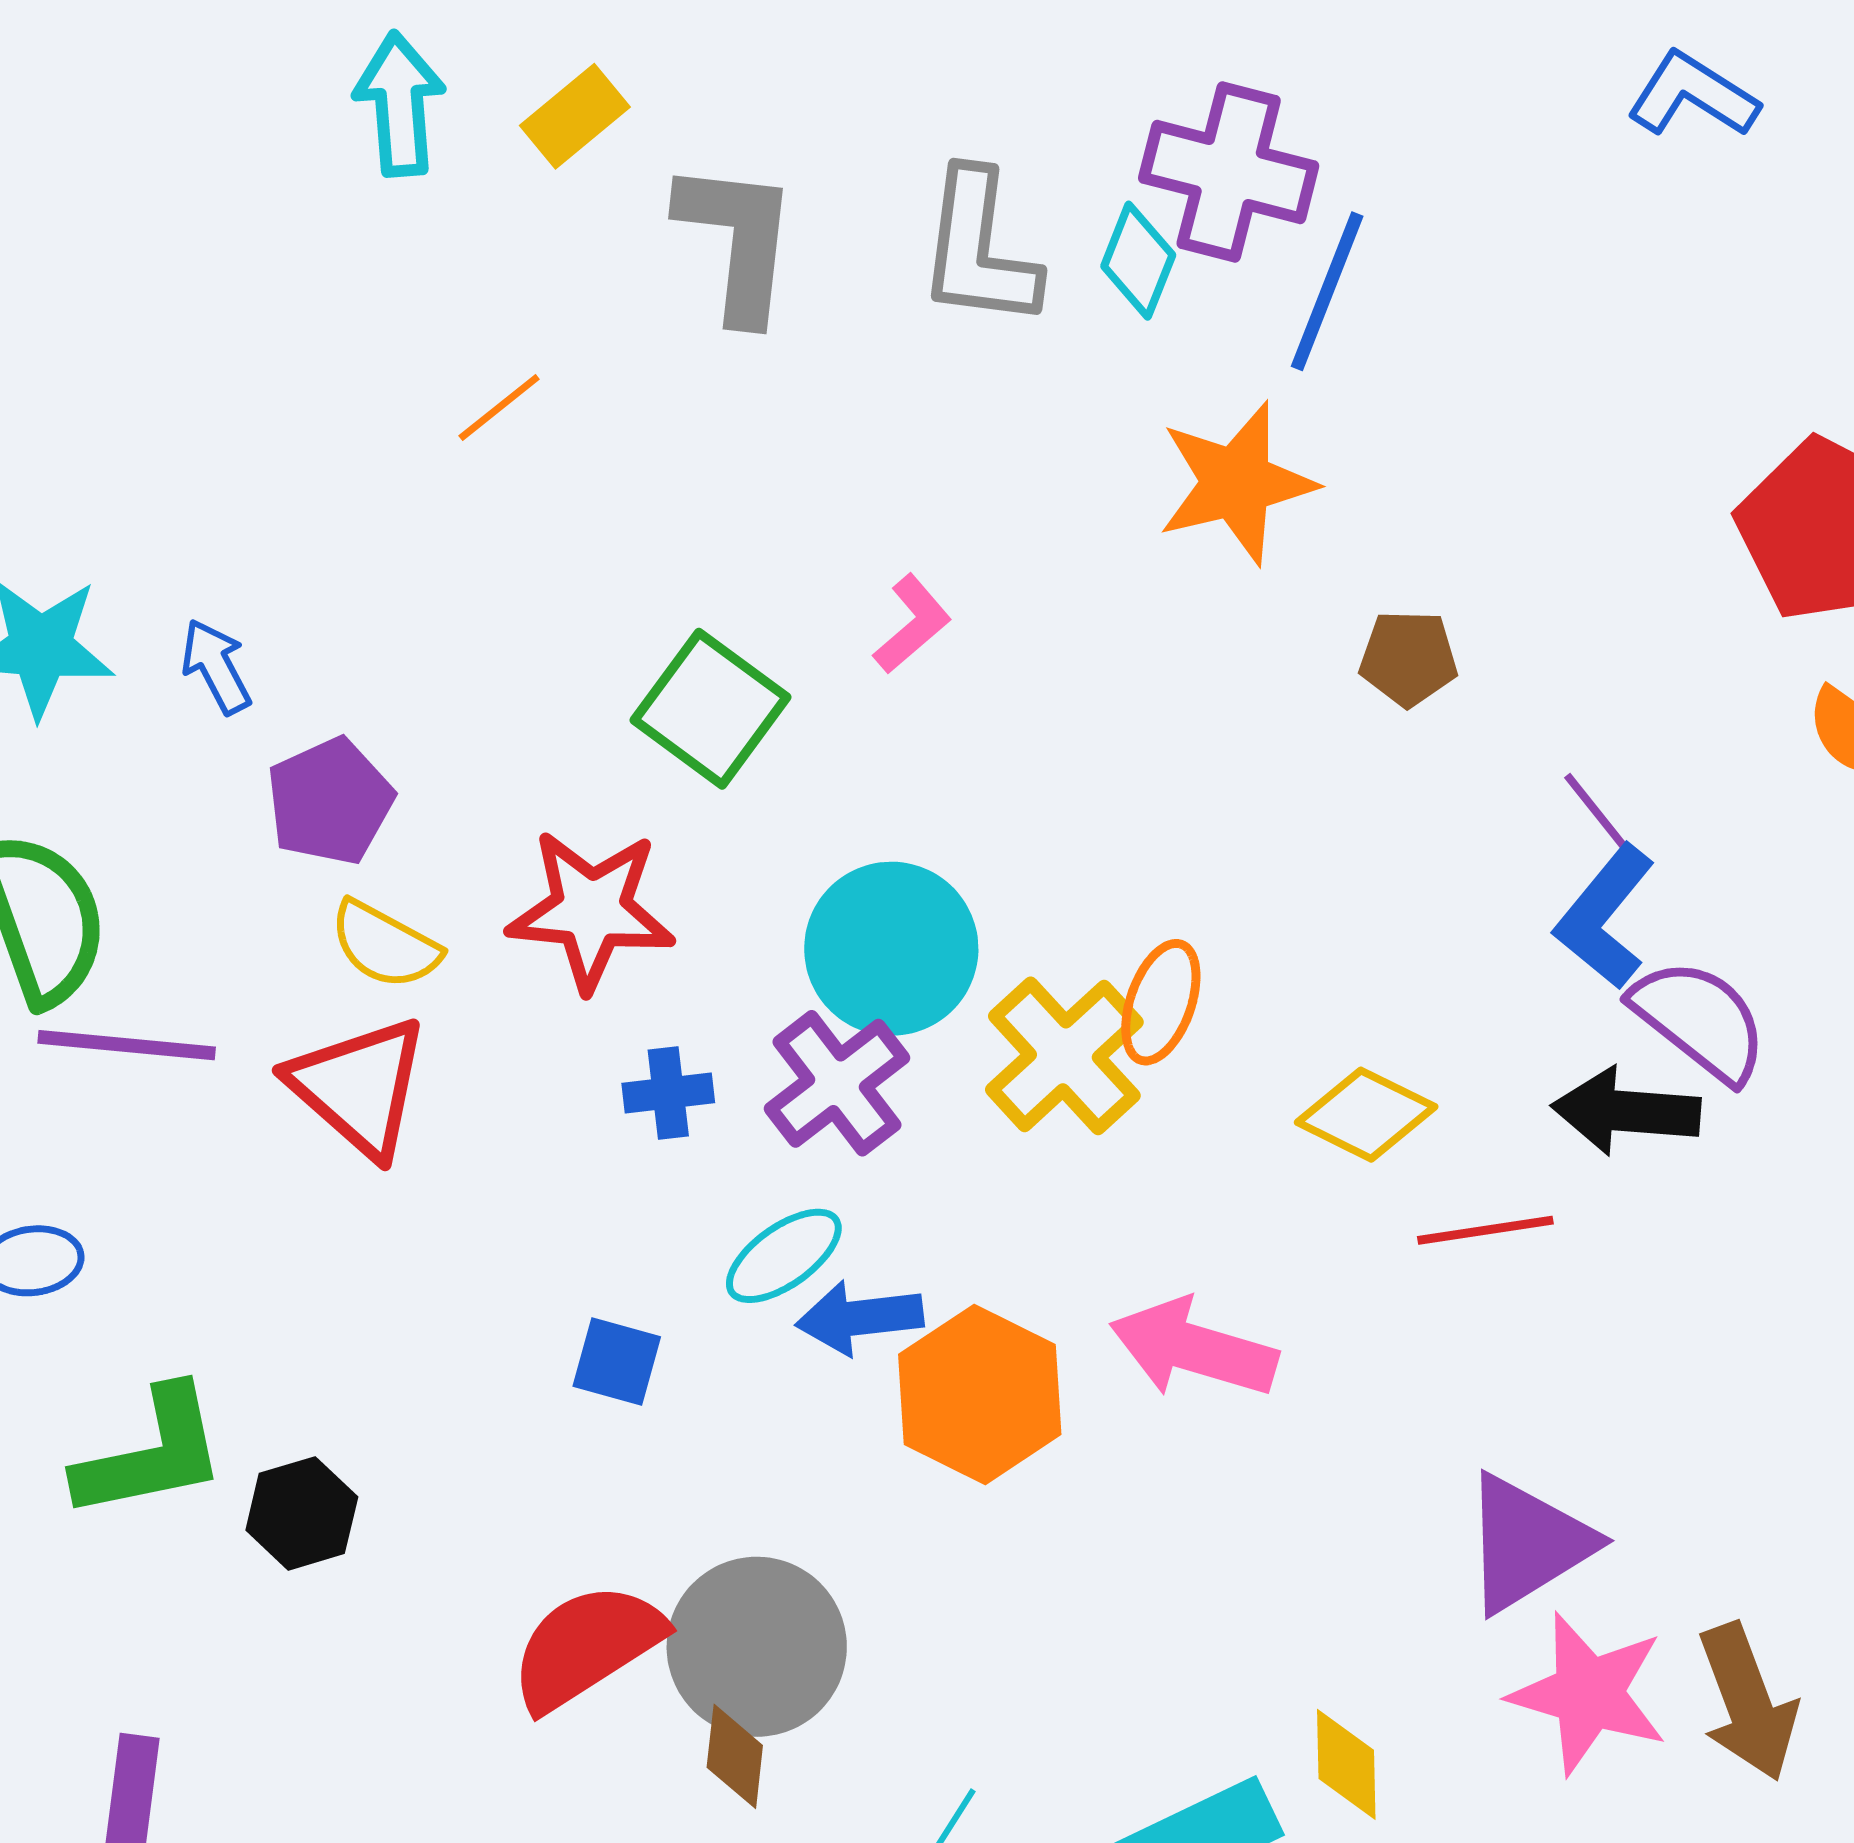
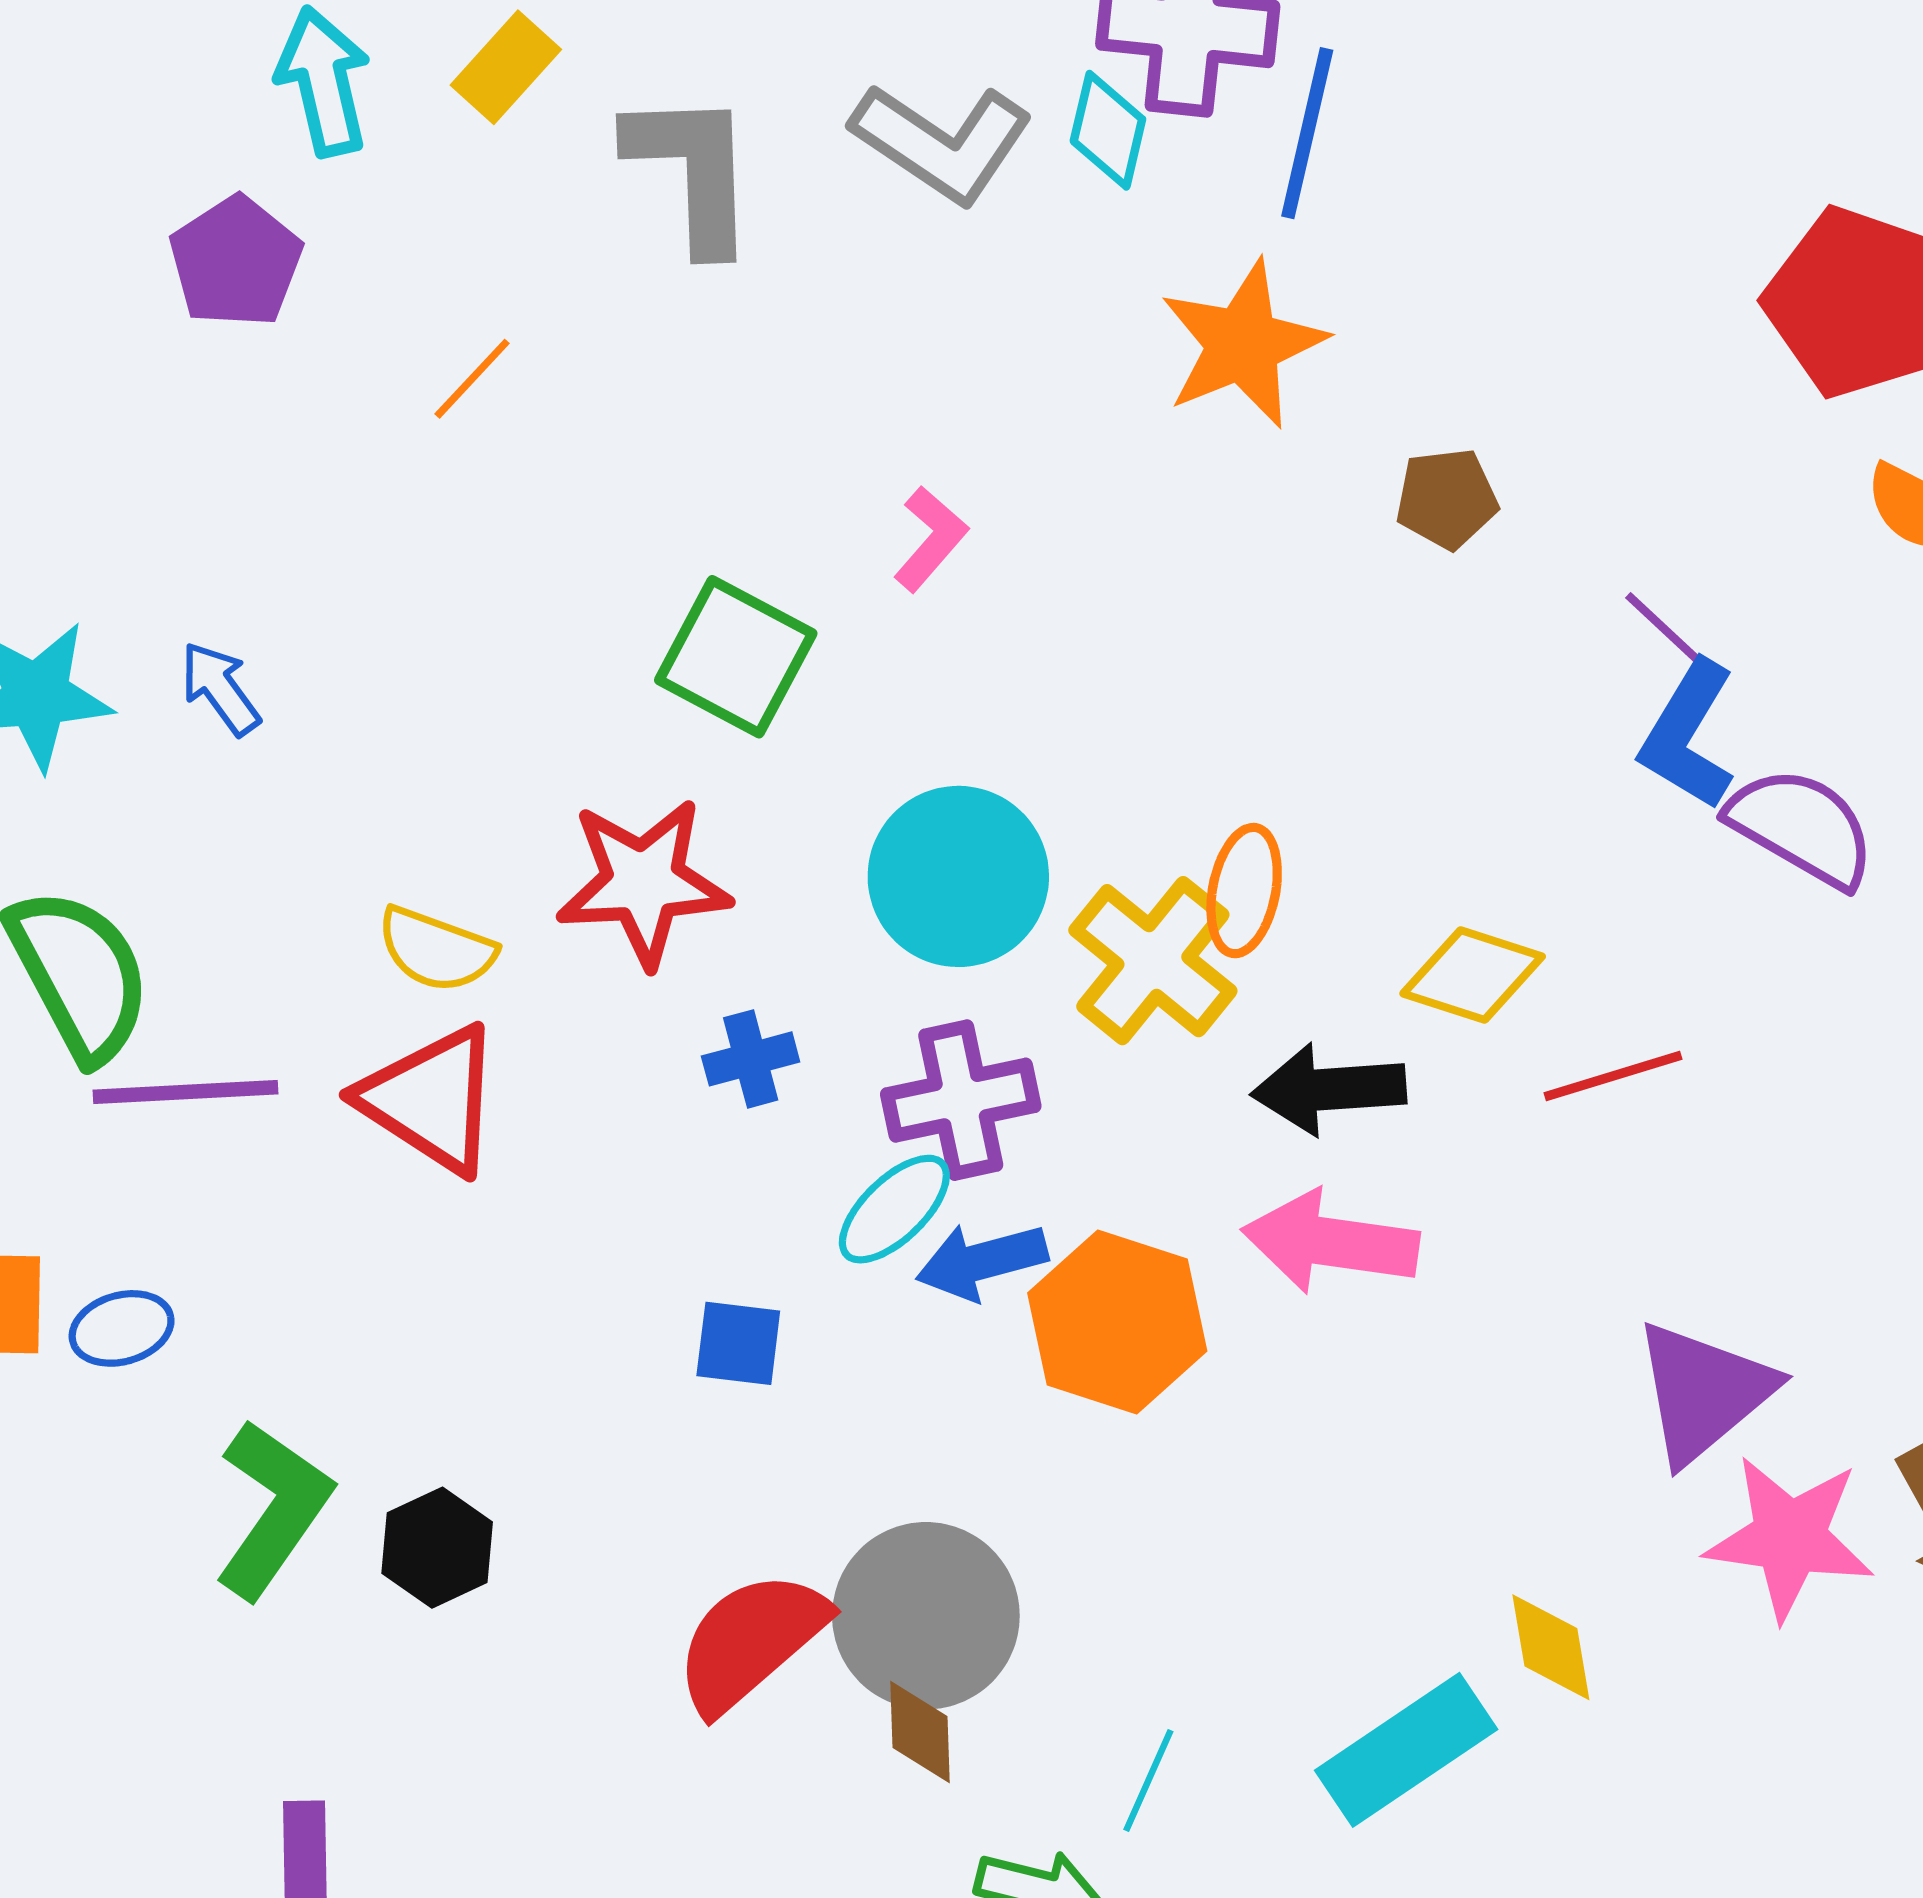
gray L-shape: (979, 249) -> (942, 143), turned -55
purple pentagon: (330, 801) -> (236, 262), moved
purple cross: (837, 1083) -> (961, 1100), moved, turned 34
black arrow: (1626, 1111) -> (1329, 1089), moved
green L-shape: (151, 1454) -> (273, 1509), turned -35

